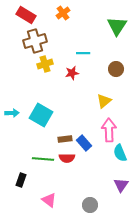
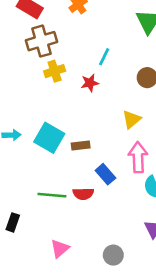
cyan line: (83, 53) -> (104, 57), turned -64
brown rectangle: (65, 139) -> (81, 145), moved
black rectangle: (21, 180) -> (13, 222), moved
pink triangle: (49, 200) -> (60, 249), turned 42

